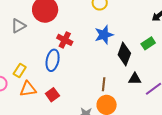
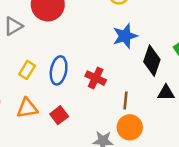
red cross: (65, 40) -> (96, 78), moved
yellow rectangle: (20, 71) -> (27, 70), moved

